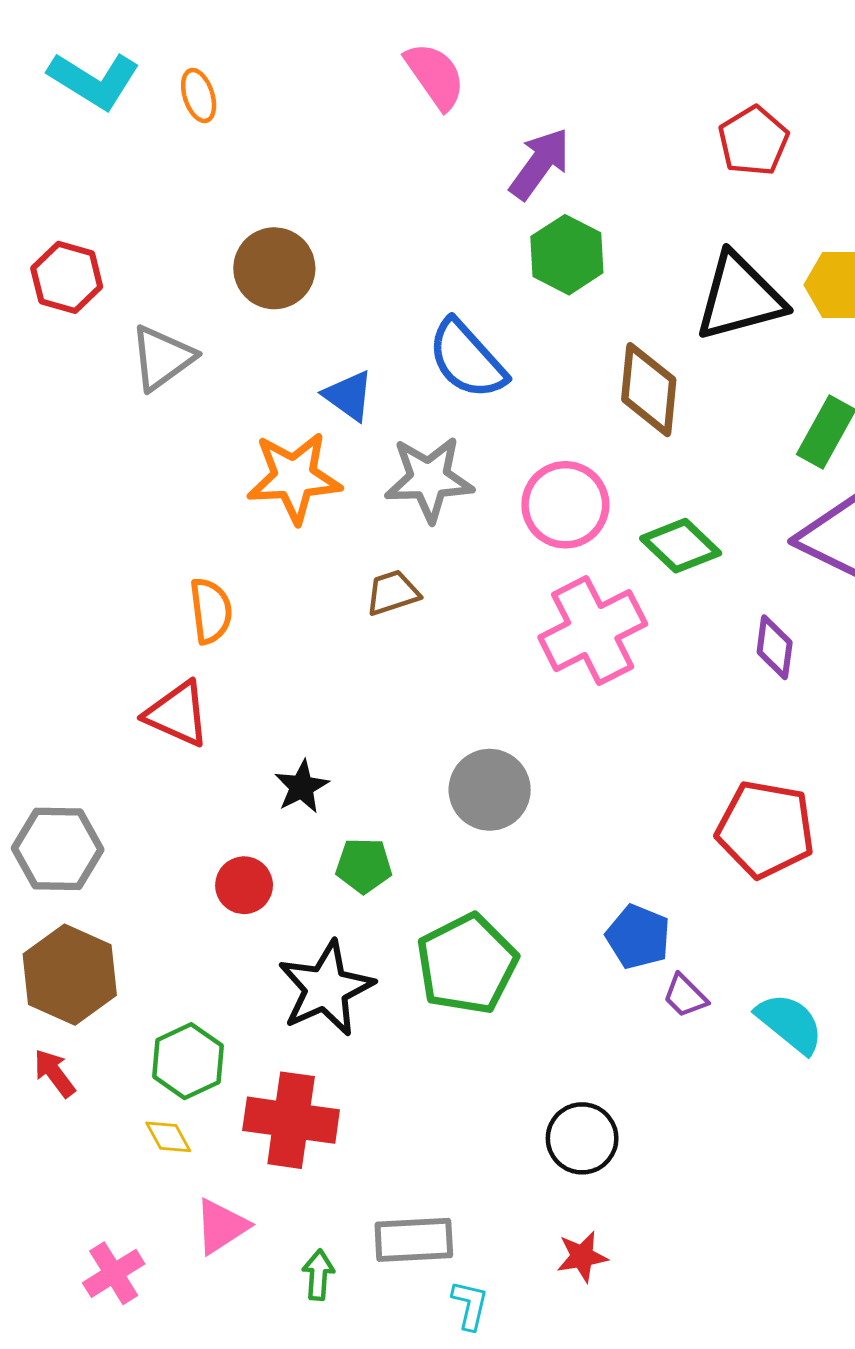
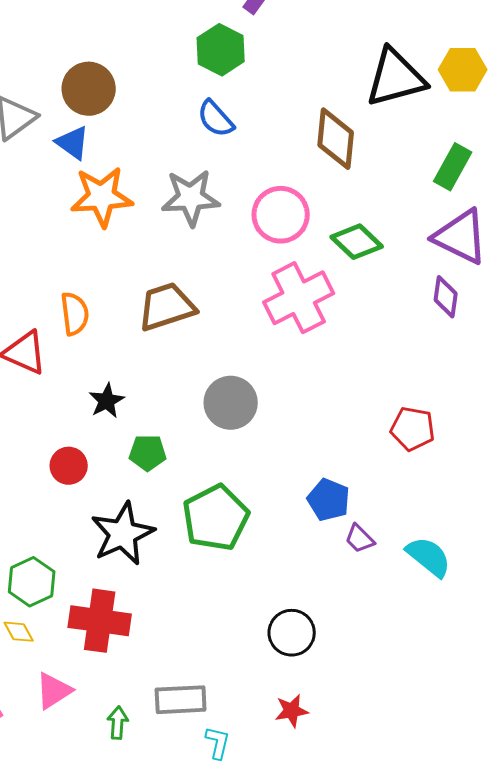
green hexagon: (567, 255) -> (221, 50), moved
brown circle: (274, 268) -> (89, 89), moved
blue semicircle: (467, 359) -> (216, 119), size x0.7
blue triangle: (349, 396) -> (73, 143), moved
brown trapezoid: (393, 593) -> (167, 307), moved, size x1.6
orange semicircle: (211, 611) -> (75, 314), moved
purple diamond: (775, 647) -> (446, 297), moved
red pentagon: (765, 829) -> (413, 429), size x0.7

